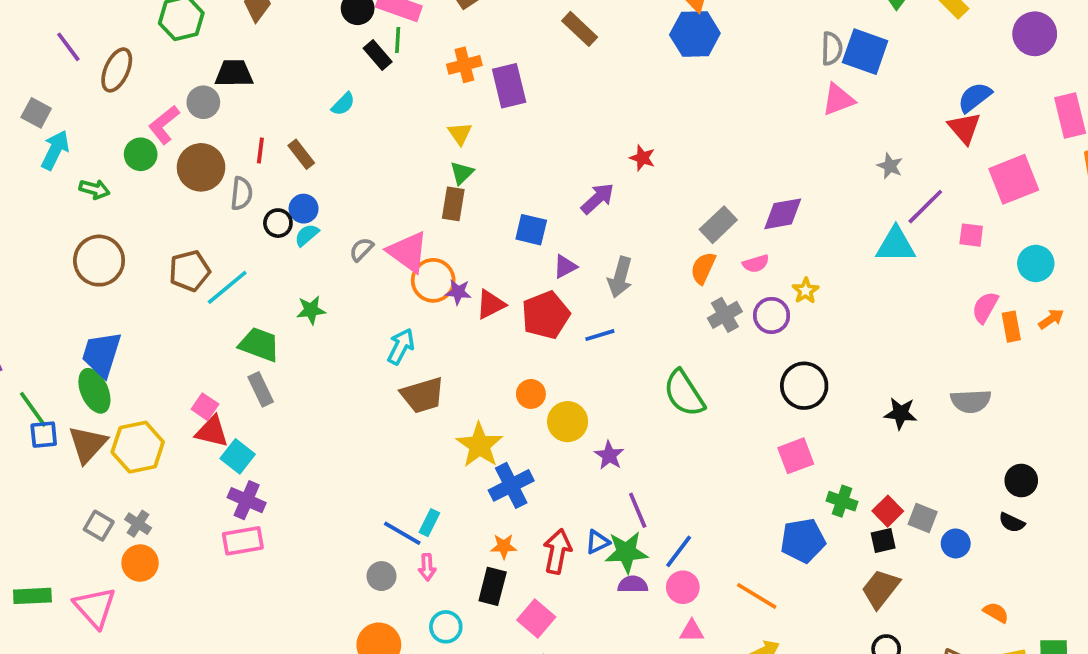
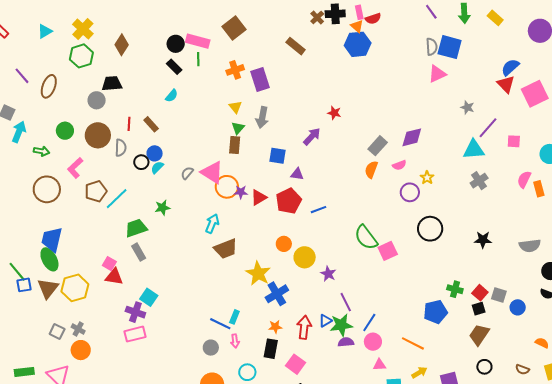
black rectangle: (378, 55) -> (174, 67), moved
pink L-shape: (164, 125) -> (75, 168), moved
pink square: (1014, 179) -> (535, 94), moved
purple triangle: (565, 266) -> (297, 174), turned 40
gray arrow: (620, 277) -> (262, 117), moved
gray cross: (725, 315) -> (479, 181), moved
green trapezoid: (259, 344) -> (136, 228), turned -35
gray semicircle: (971, 401) -> (530, 246), moved
cyan square: (238, 456) -> (149, 297), moved
pink square: (796, 456) -> (388, 251), moved

